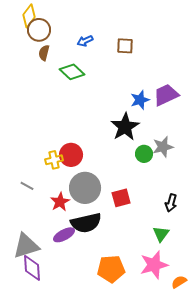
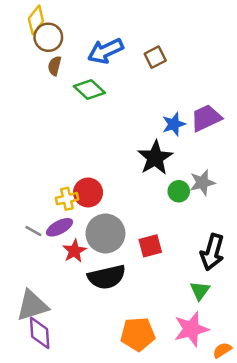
blue arrow: (85, 41) -> (105, 51), size x1.8
brown square: (125, 46) -> (155, 57), turned -30
black arrow: (171, 203) -> (212, 252), size x1.6
purple ellipse: (64, 235) -> (60, 227), moved

